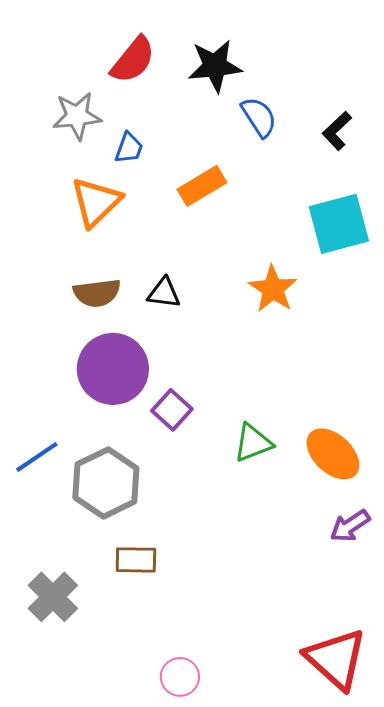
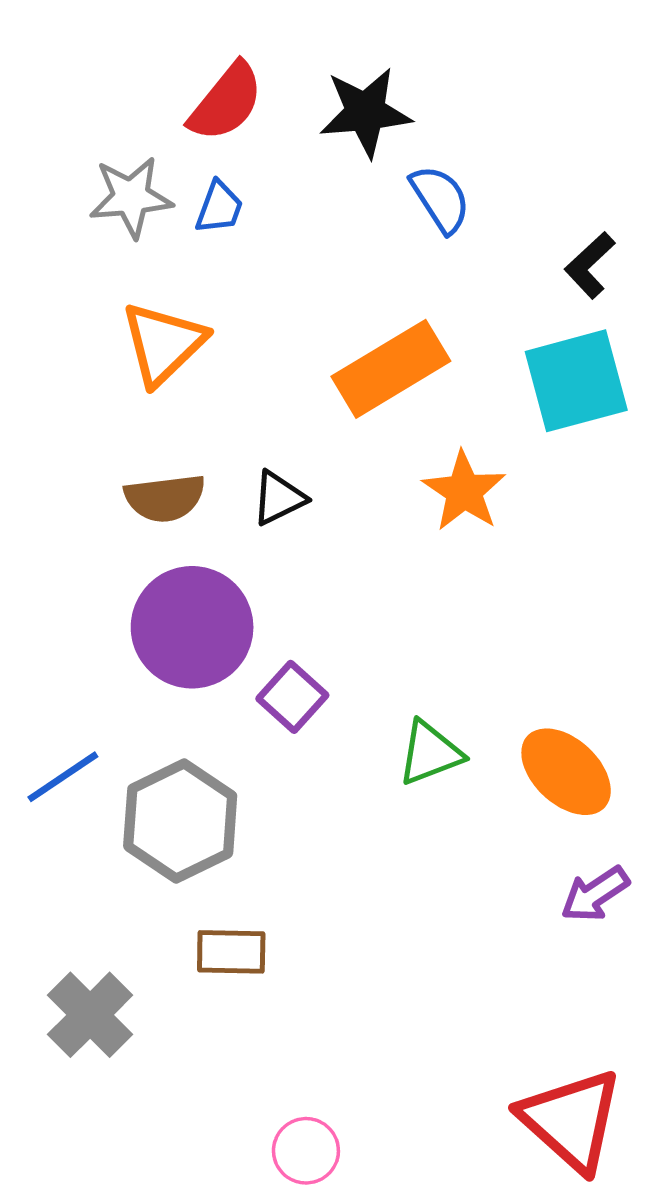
black L-shape: (337, 131) -> (590, 265), moved
blue trapezoid: (129, 148) -> (219, 207), moved
orange rectangle: (202, 186) -> (391, 369), moved, size x1.4
black triangle: (164, 293) -> (279, 498), turned -33

